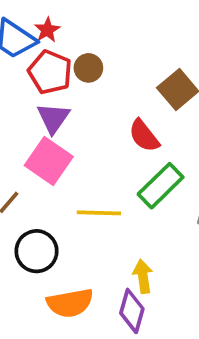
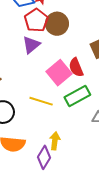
brown circle: (88, 68) -> (57, 24), size x1.5
pink square: (49, 161) -> (59, 73), moved

